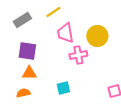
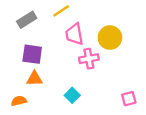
cyan square: (63, 88) -> (72, 95), turned -32
orange semicircle: (23, 93) -> (19, 101), moved

